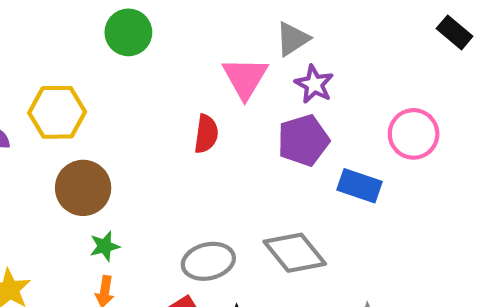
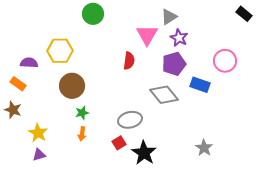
gray diamond: (295, 253) -> (164, 95), moved

